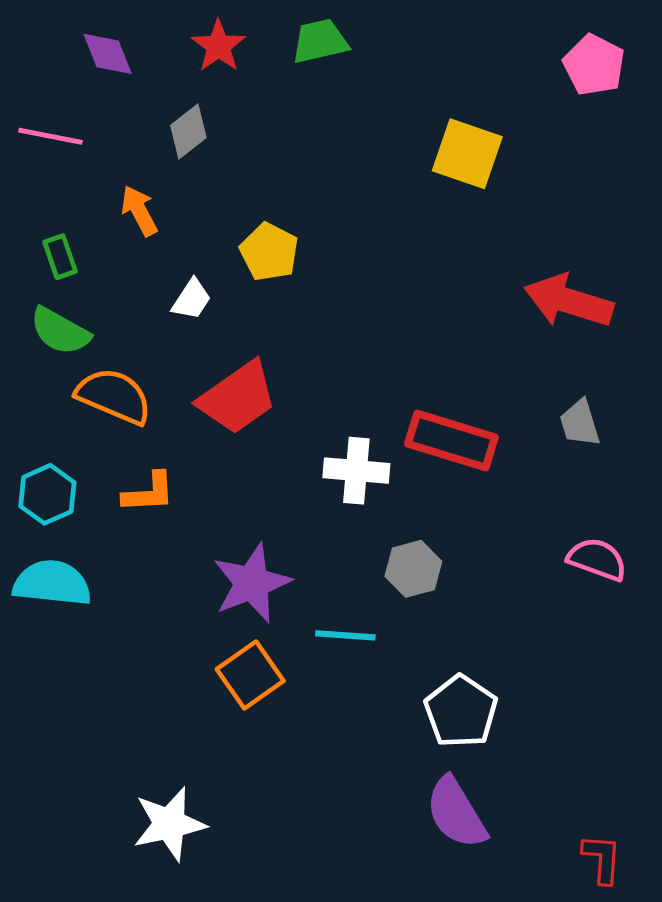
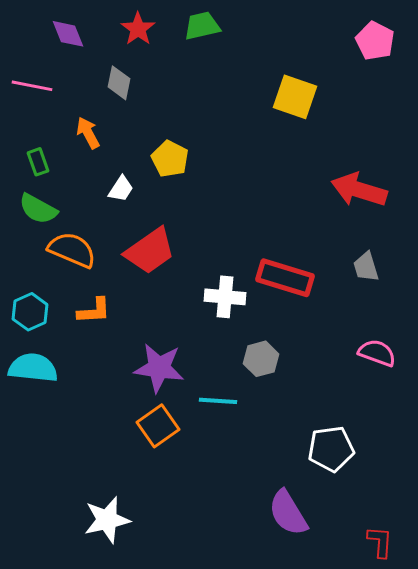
gray diamond: (188, 132) -> (119, 83), turned -40
purple star: (252, 583) -> (159, 368), turned 30
white pentagon: (461, 711) -> (331, 449), moved, turned 30

